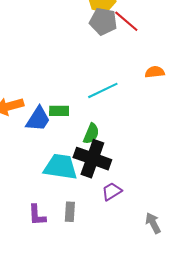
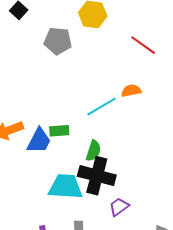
gray pentagon: (103, 21) -> (58, 41), moved
red line: (126, 21) -> (143, 45), moved
orange semicircle: (155, 72) -> (131, 91), moved

